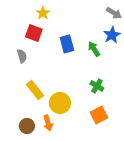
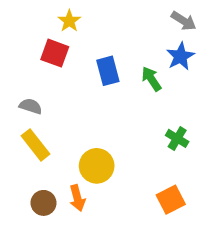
gray semicircle: (22, 56) -> (31, 106), moved, turned -56
green cross: (97, 86) -> (177, 138), moved
yellow rectangle: (35, 90) -> (35, 145), moved
orange square: (99, 115) -> (171, 200), moved

